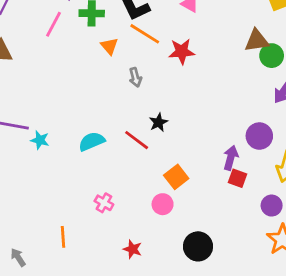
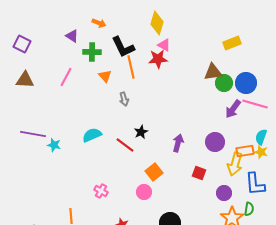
pink line: (54, 24) -> (66, 77), moved
orange line: (145, 34) -> (131, 67), turned 45
red star: (182, 52) -> (158, 59), moved
cyan semicircle: (92, 141) -> (92, 135), moved
purple arrow: (231, 158) -> (178, 143), moved

